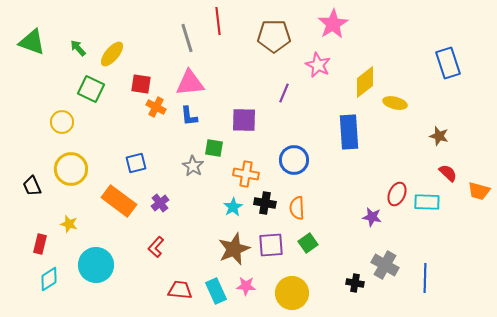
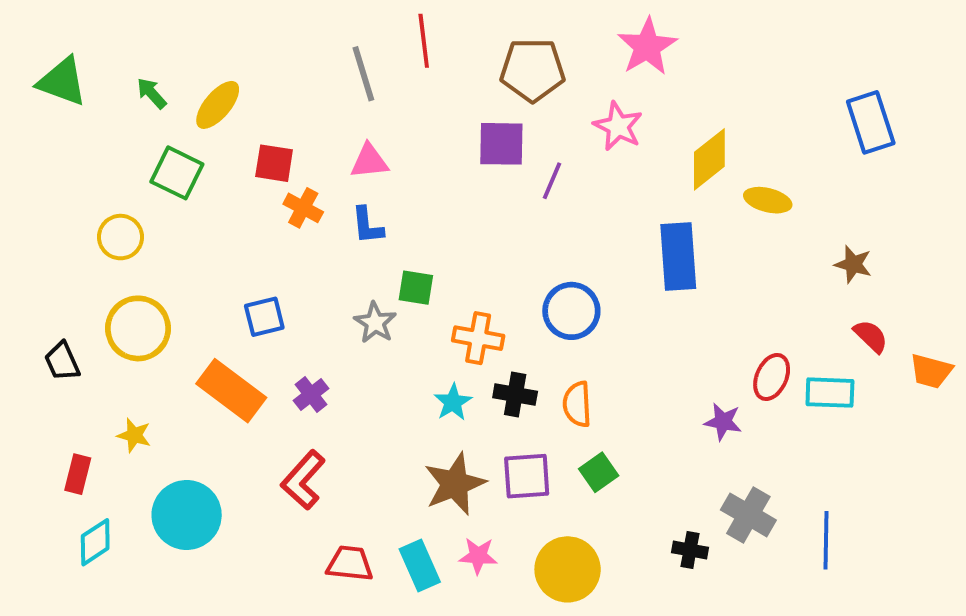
pink triangle: (190, 83) -> (369, 161), size x0.7
purple square: (244, 120) -> (501, 144), moved
red L-shape: (156, 247) -> (303, 480), size x1.4

